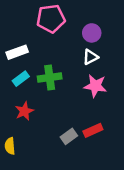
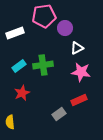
purple circle: (92, 33) -> (65, 28), moved
white rectangle: (17, 52) -> (15, 33), moved
red rectangle: (93, 130) -> (79, 100), moved

